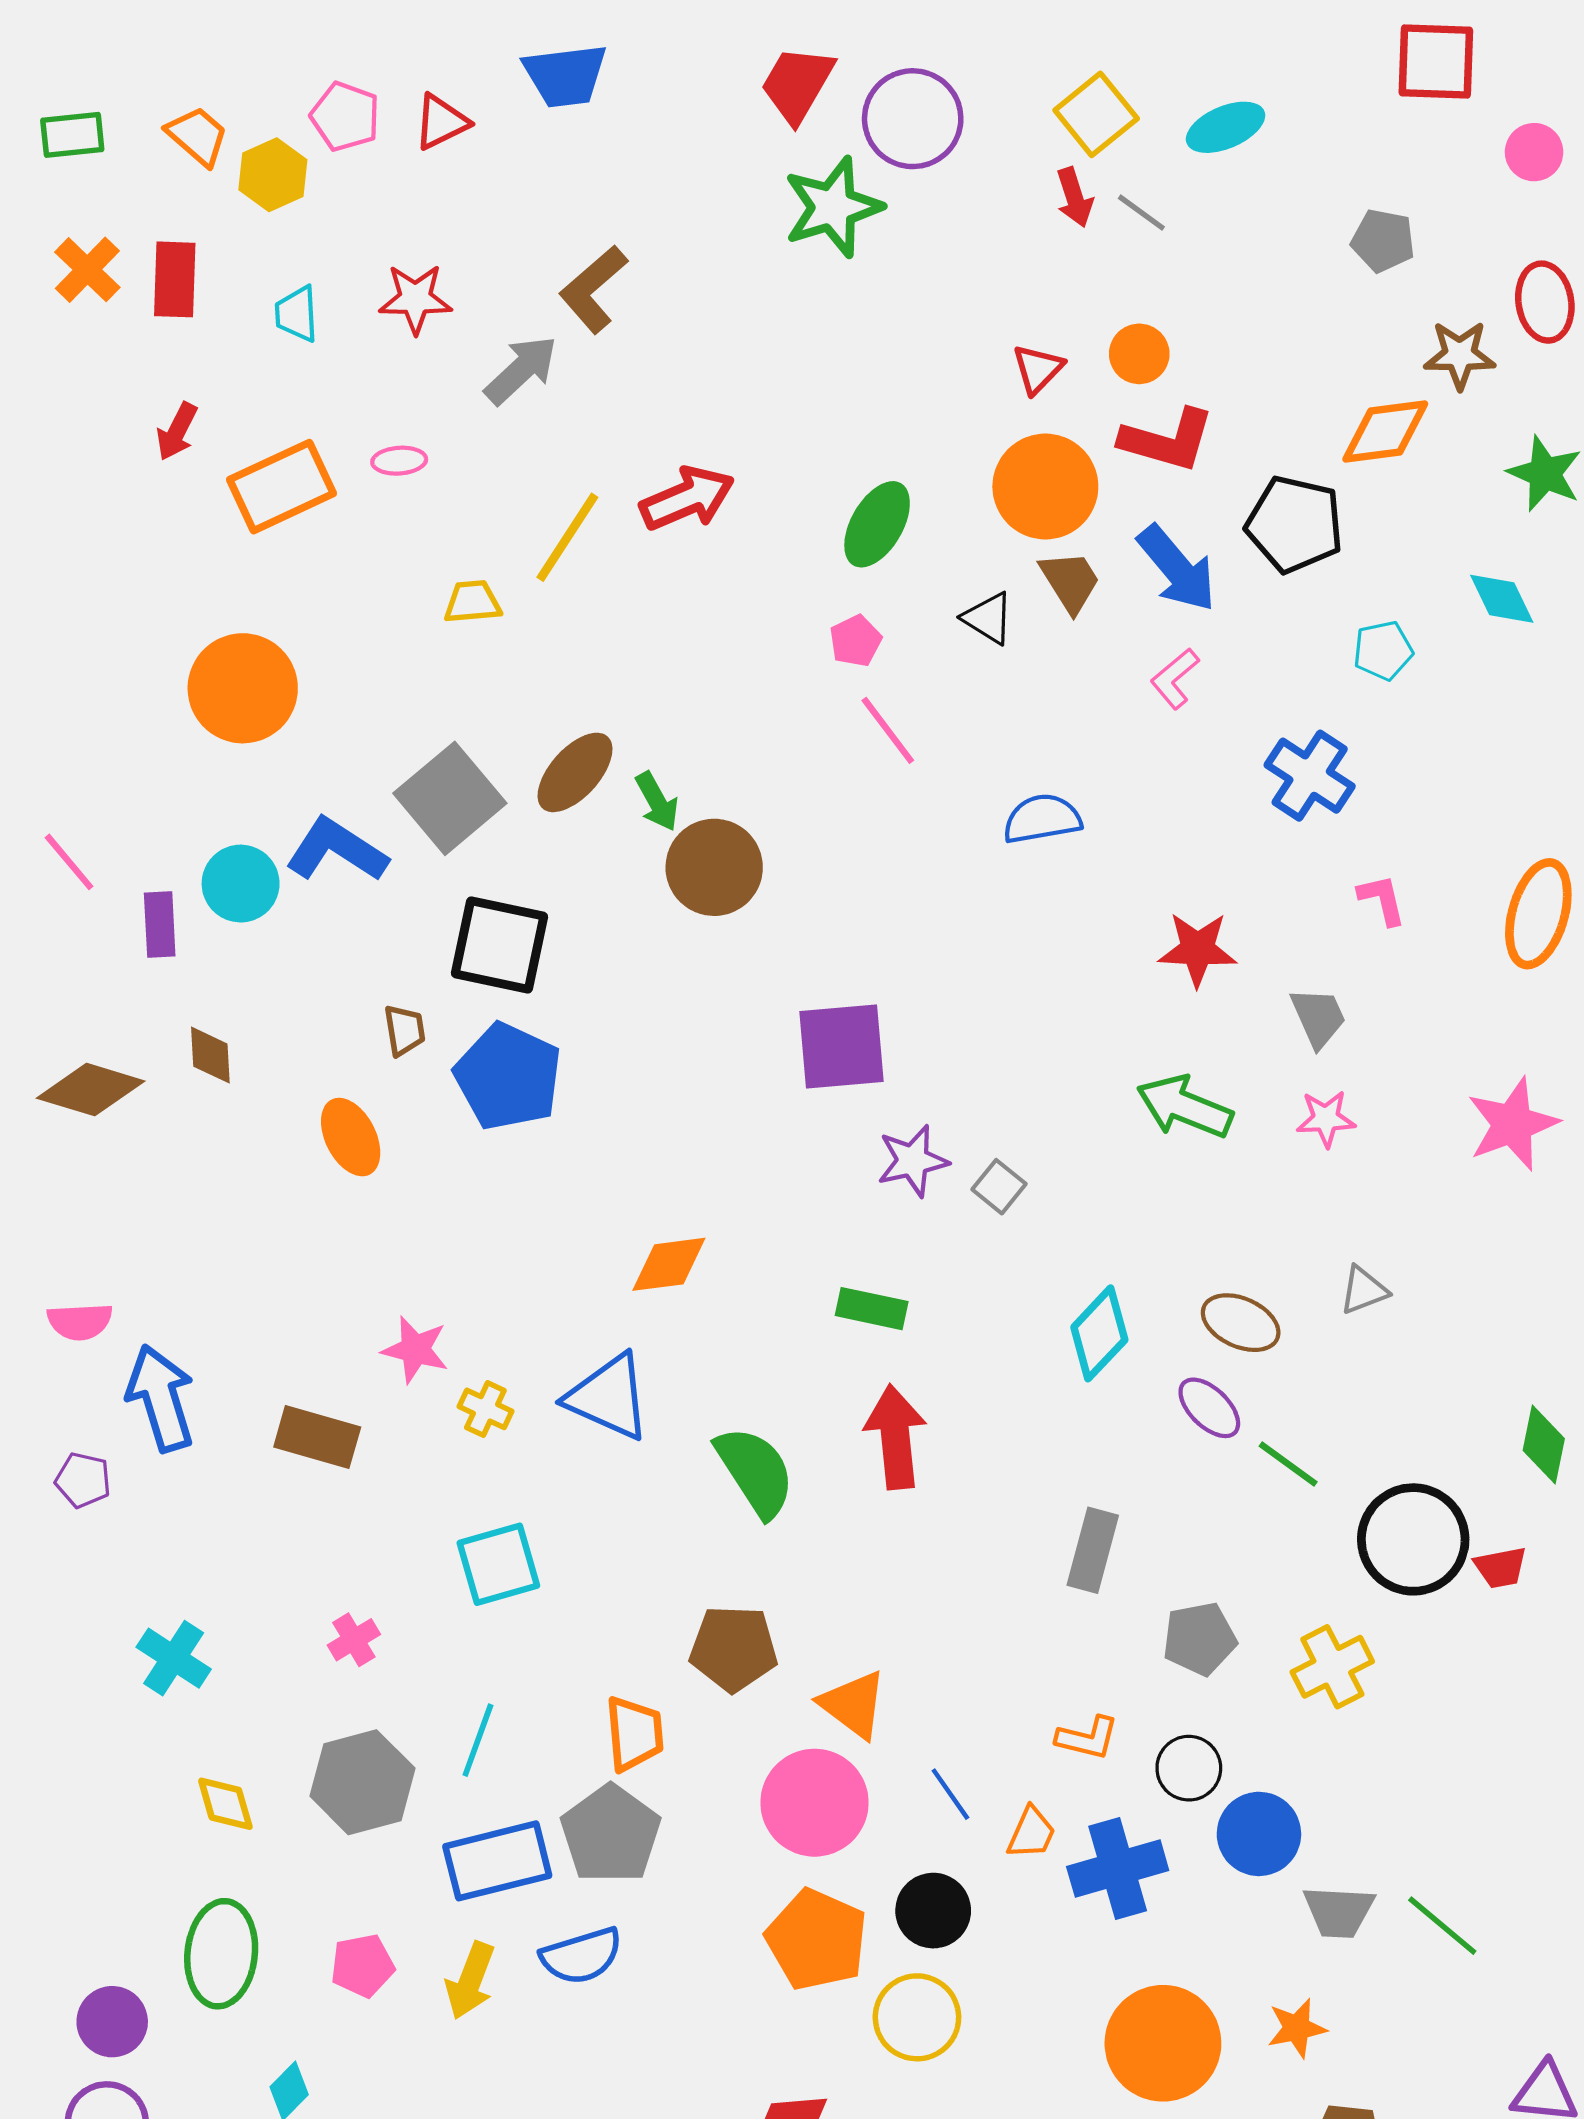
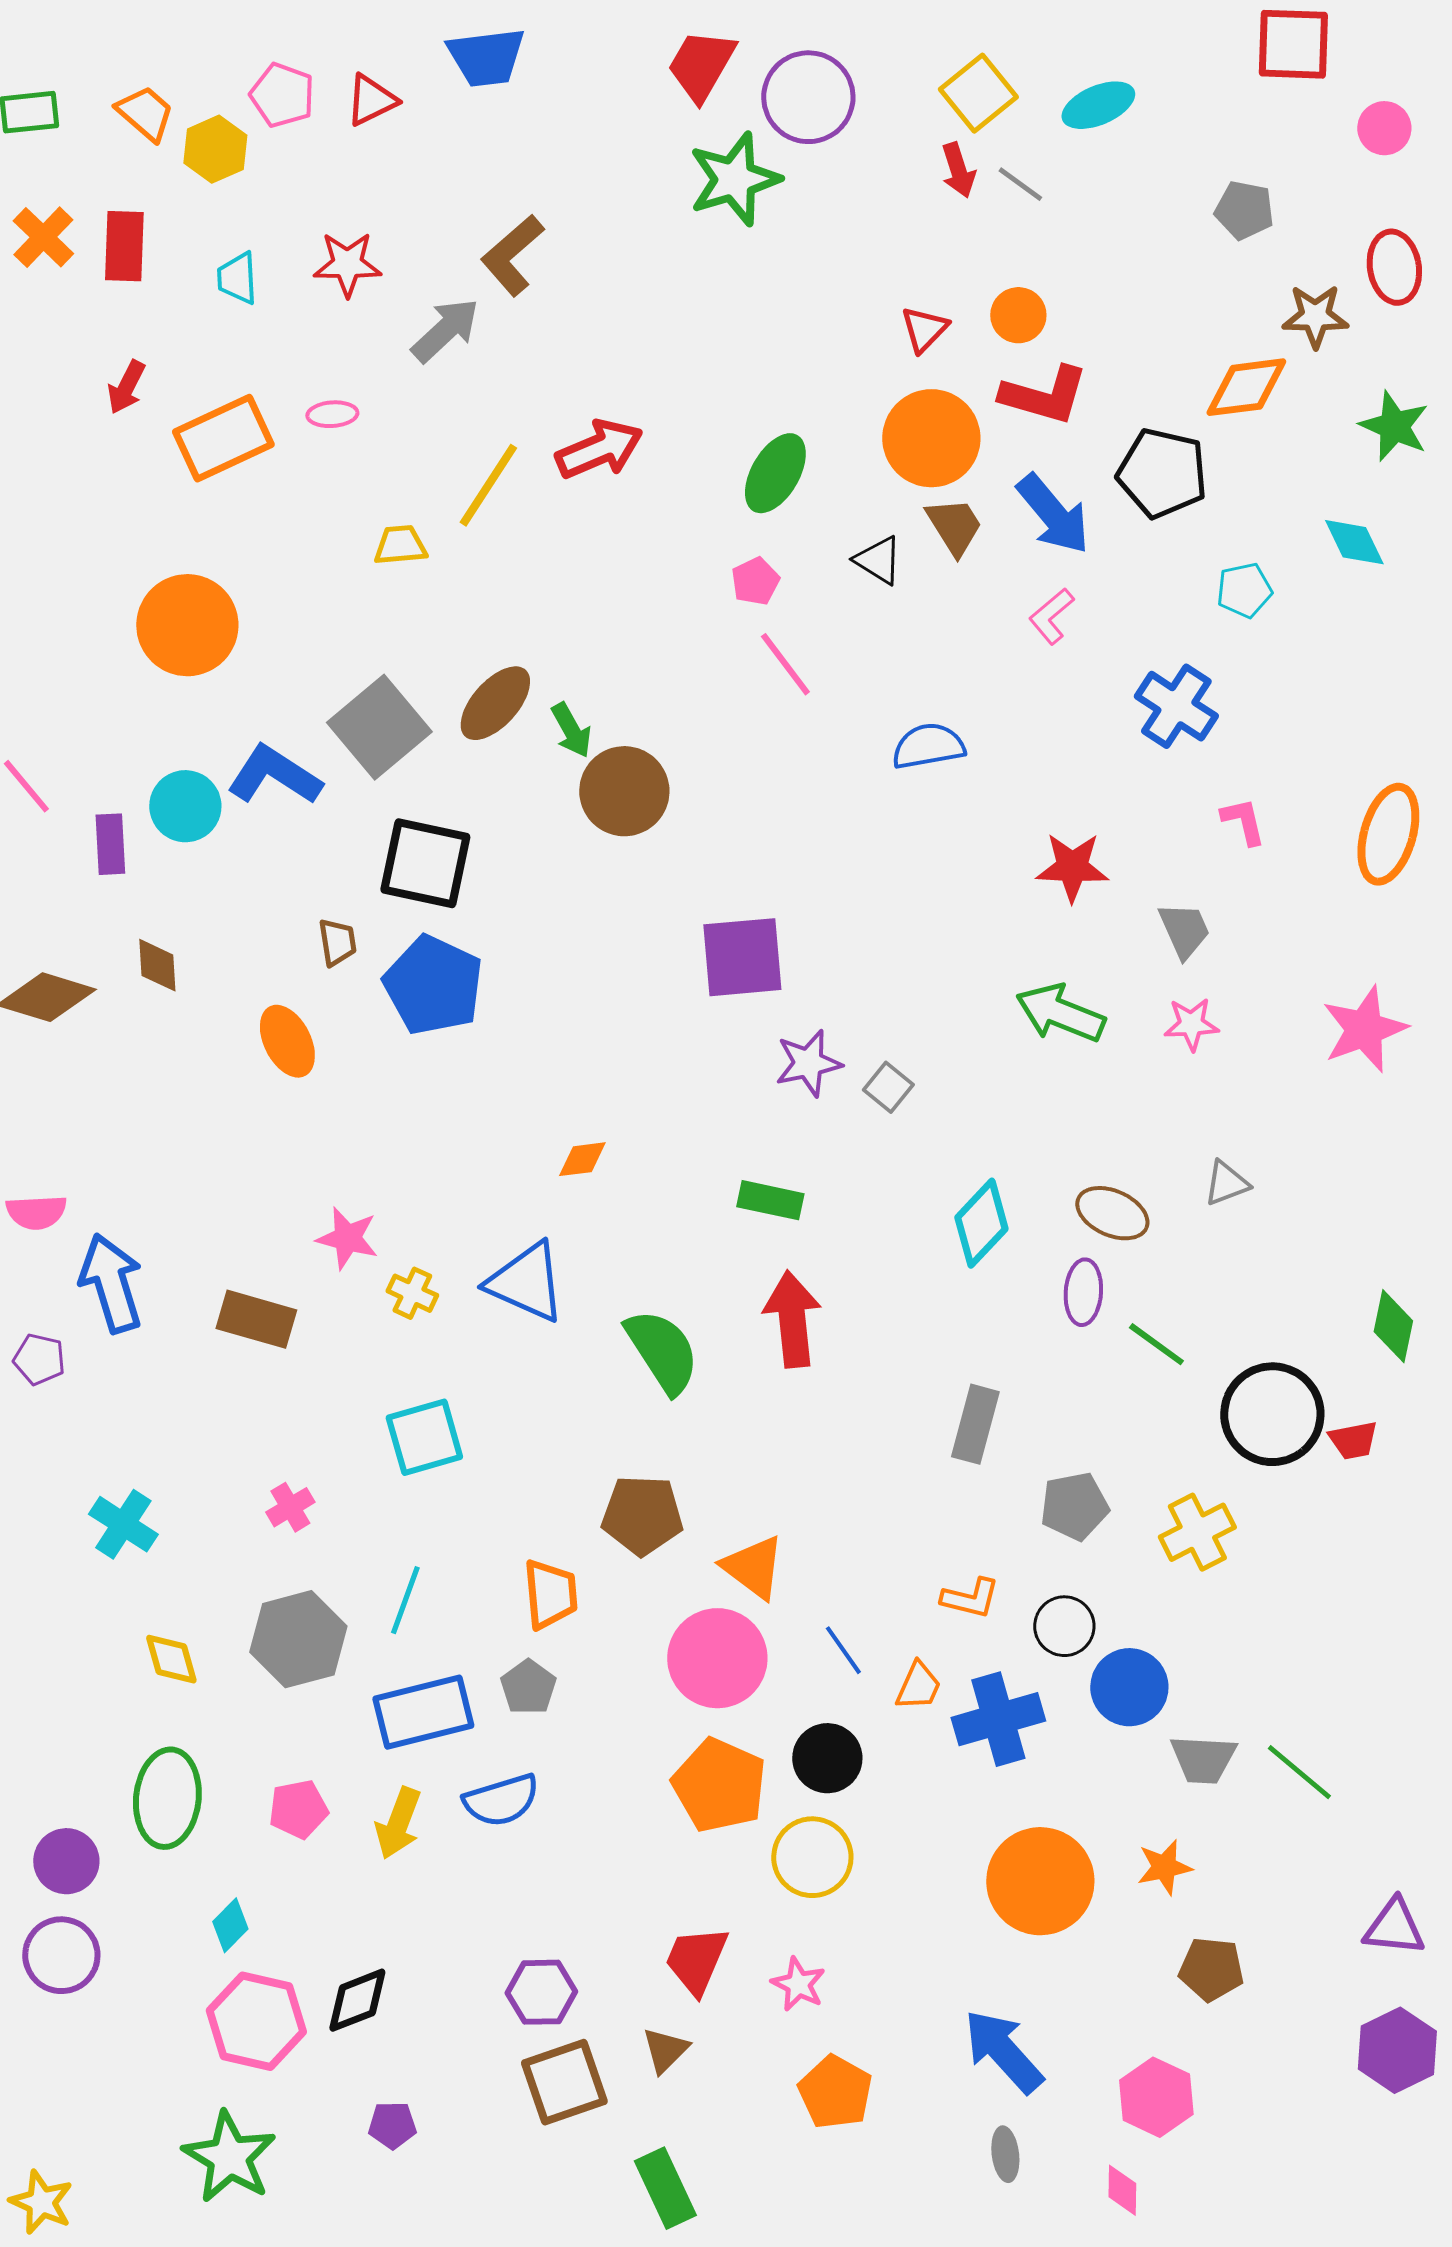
orange diamond: (669, 1264) -> (582, 1159), size x0.7
purple ellipse: (1209, 1408) -> (1083, 1292), turned 50
gray pentagon: (611, 1834) -> (528, 1687), size x0.6

